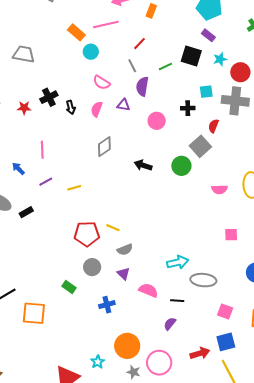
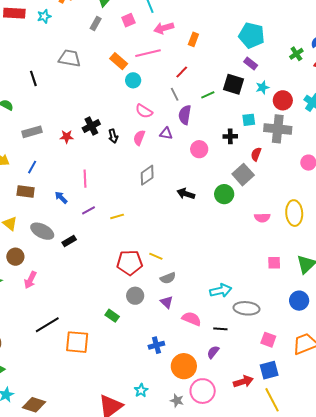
gray trapezoid: (24, 54) -> (70, 58), moved
blue cross: (107, 305) -> (156, 345), moved
orange circle: (127, 346) -> (184, 366), moved

